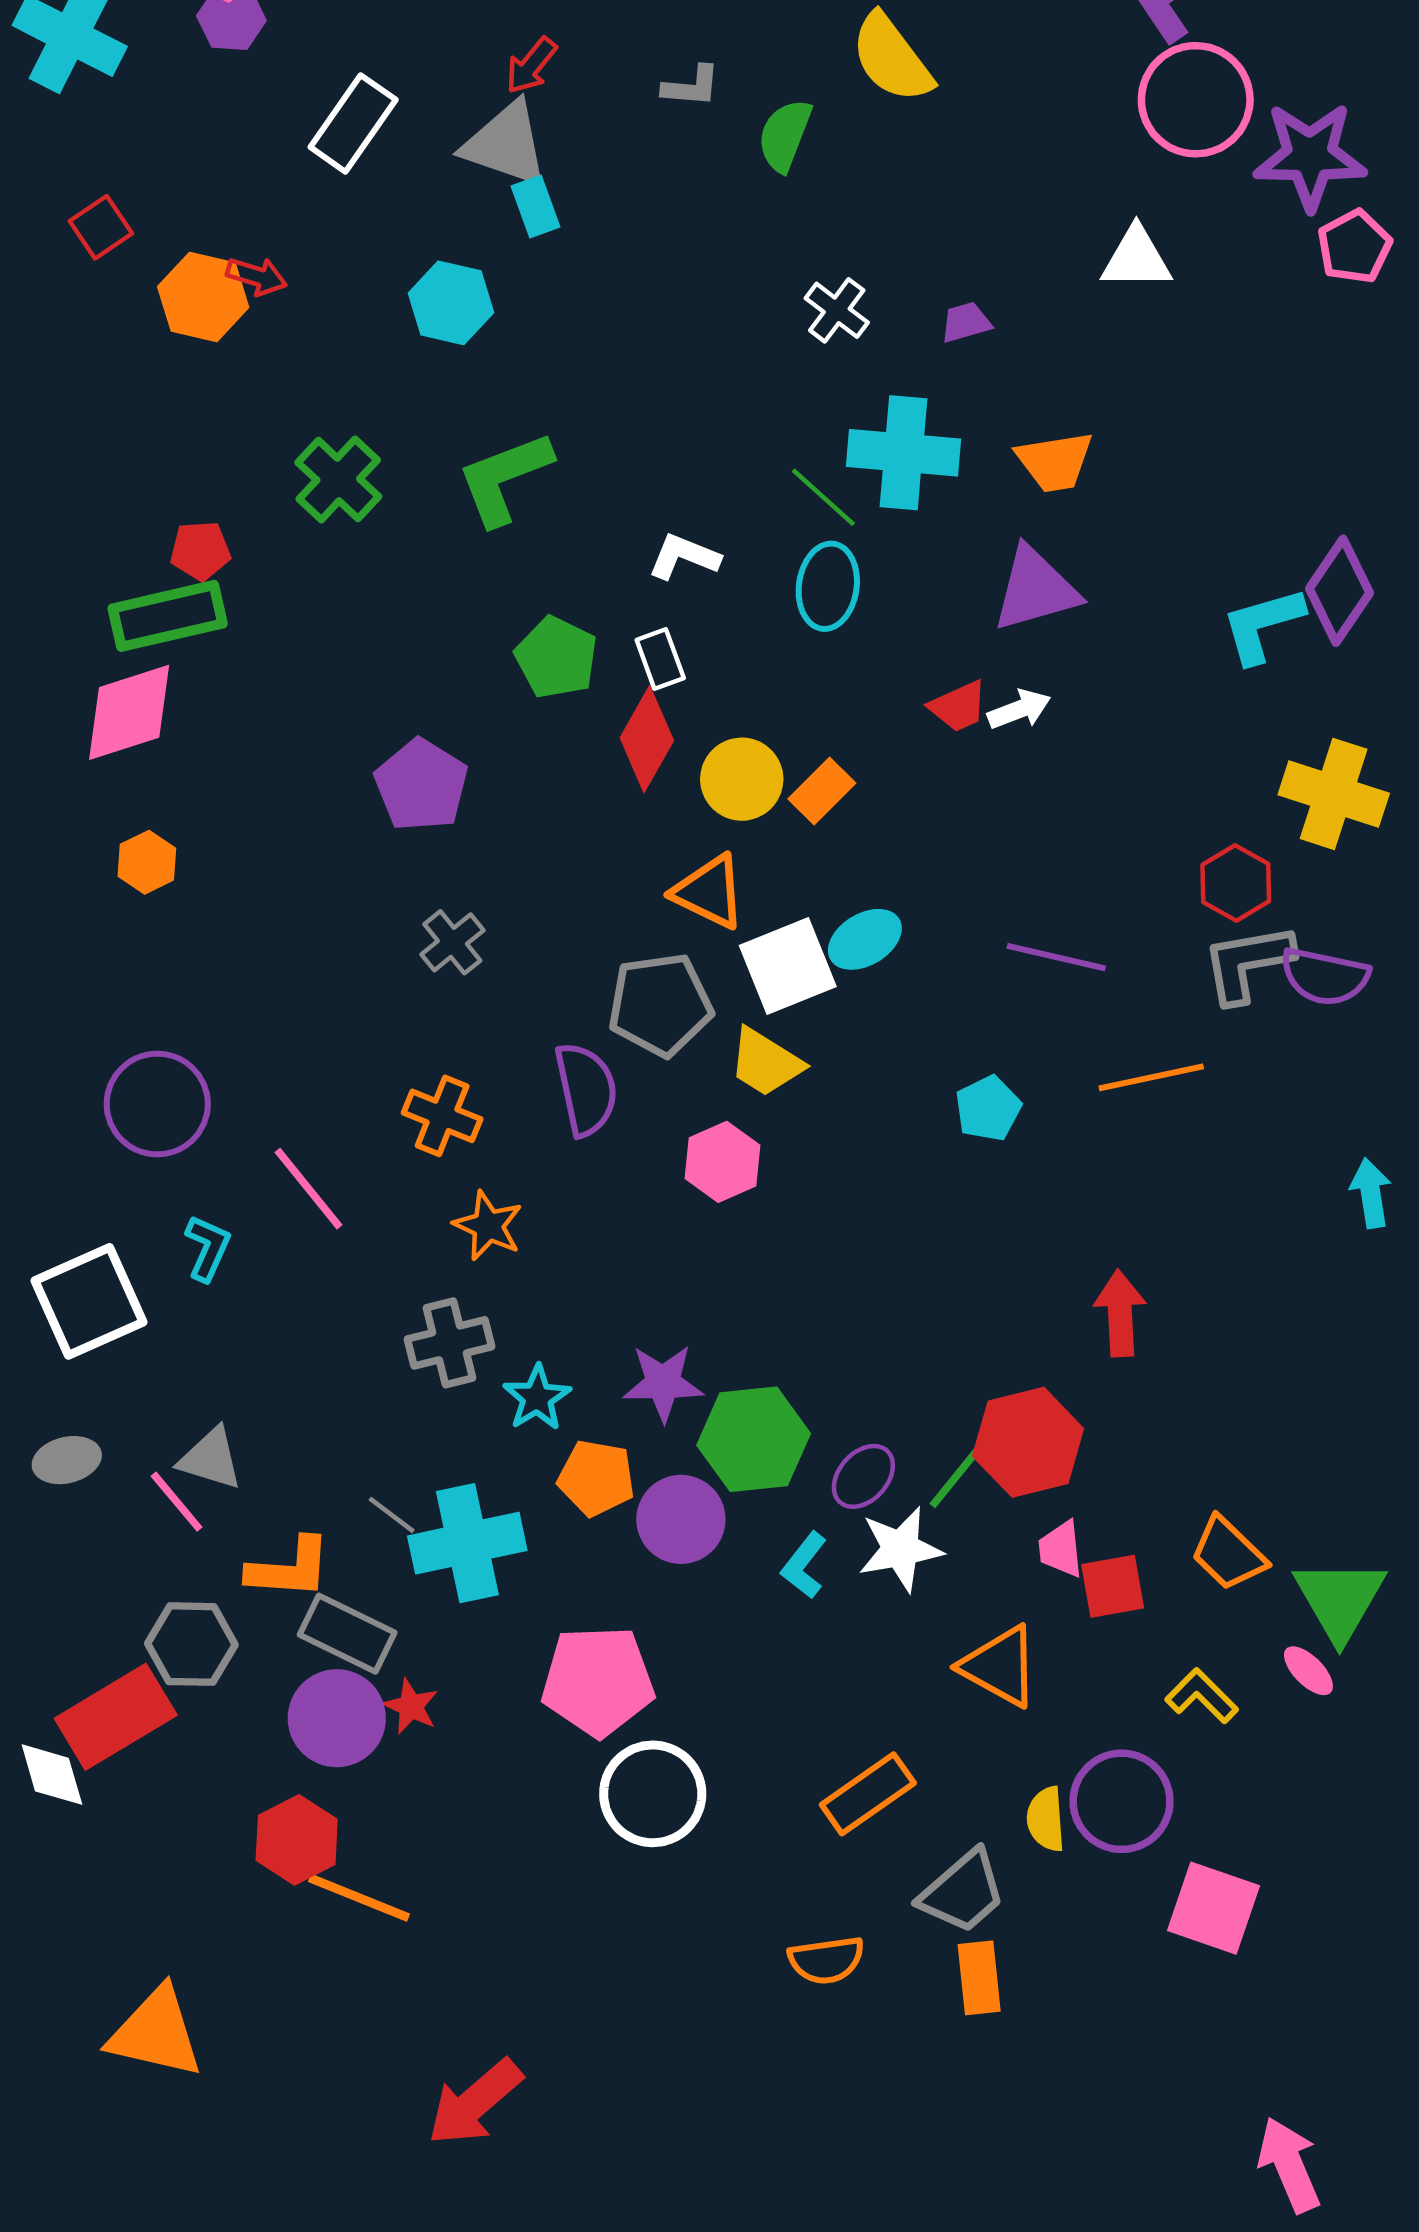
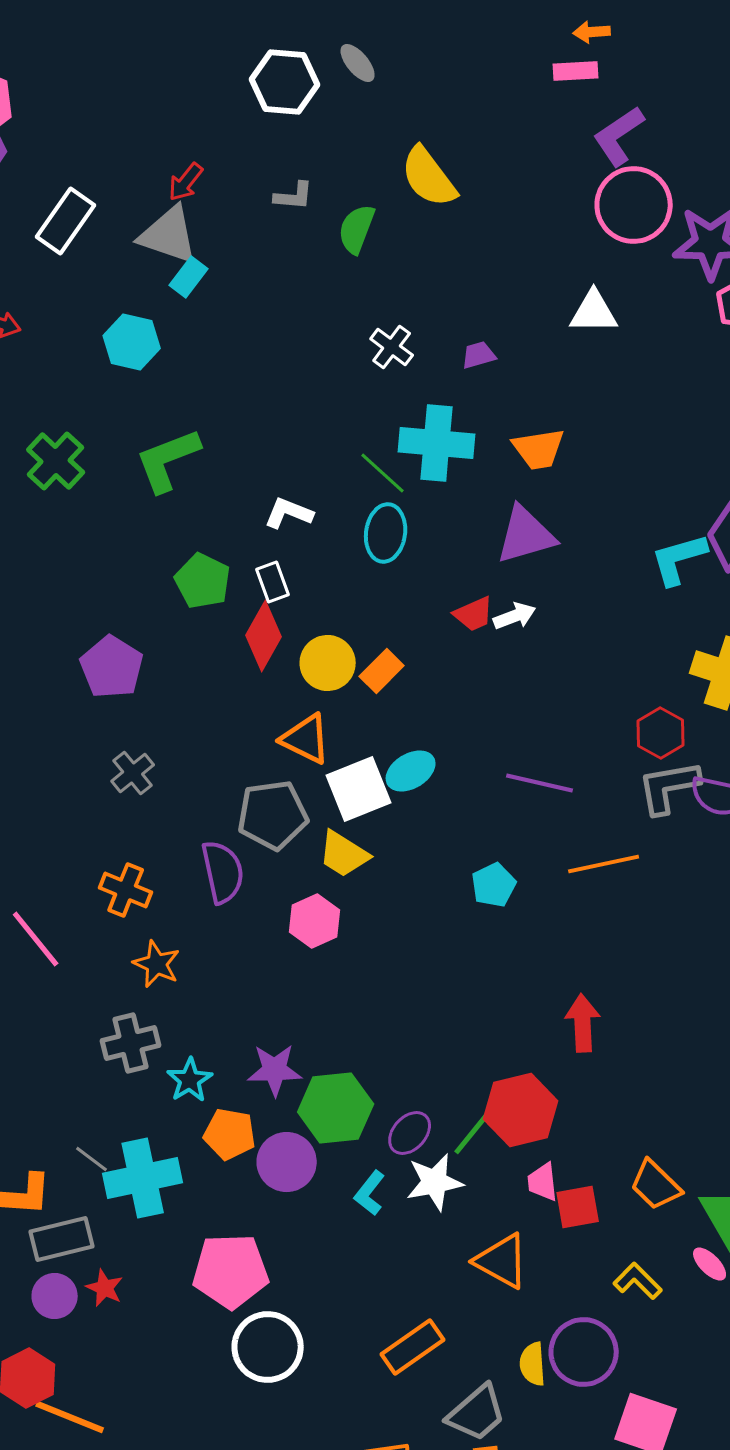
cyan rectangle: (536, 207) -> (189, 277), turned 57
gray rectangle: (347, 1634) -> (62, 1239), turned -40
purple circle: (337, 1718) -> (55, 1296), size x0.7

